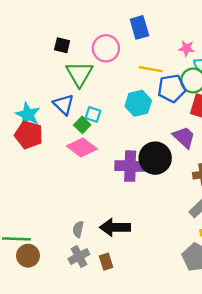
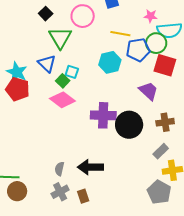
black square: (62, 45) -> (46, 14), turned 32
black circle: (155, 158) -> (129, 125), moved

